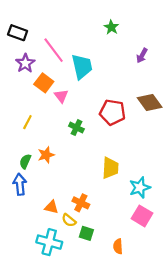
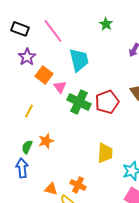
pink line: (54, 50) -> (53, 31), moved
red pentagon: (112, 112) -> (107, 102), turned -30
green cross: (76, 128) -> (79, 102), moved, size x1.6

